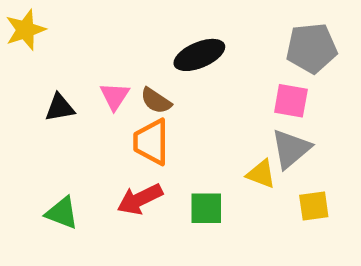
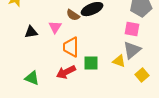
brown semicircle: (156, 101) -> (73, 15), moved
yellow square: (314, 206) -> (142, 75), turned -32
green square: (206, 208) -> (91, 63), moved

